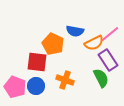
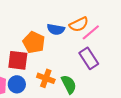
orange semicircle: (94, 43) -> (79, 24), moved
green semicircle: (101, 78) -> (69, 84), moved

